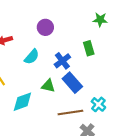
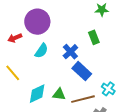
purple circle: (45, 27) -> (37, 22), moved, size x1.6
green triangle: (48, 86) -> (59, 94), moved

